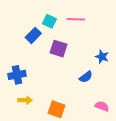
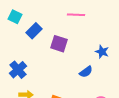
cyan square: (49, 21) -> (15, 17), moved
blue cross: (17, 75) -> (18, 70), turned -30

